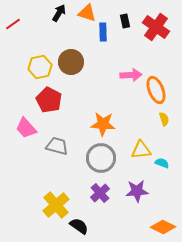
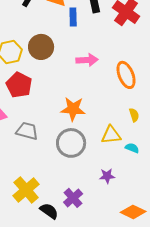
pink arrow: (131, 75) -> (87, 60), moved
yellow semicircle: (164, 119) -> (134, 115), moved
purple star: (137, 191) -> (107, 176), size x0.7
purple cross: (100, 193) -> (73, 198), moved

